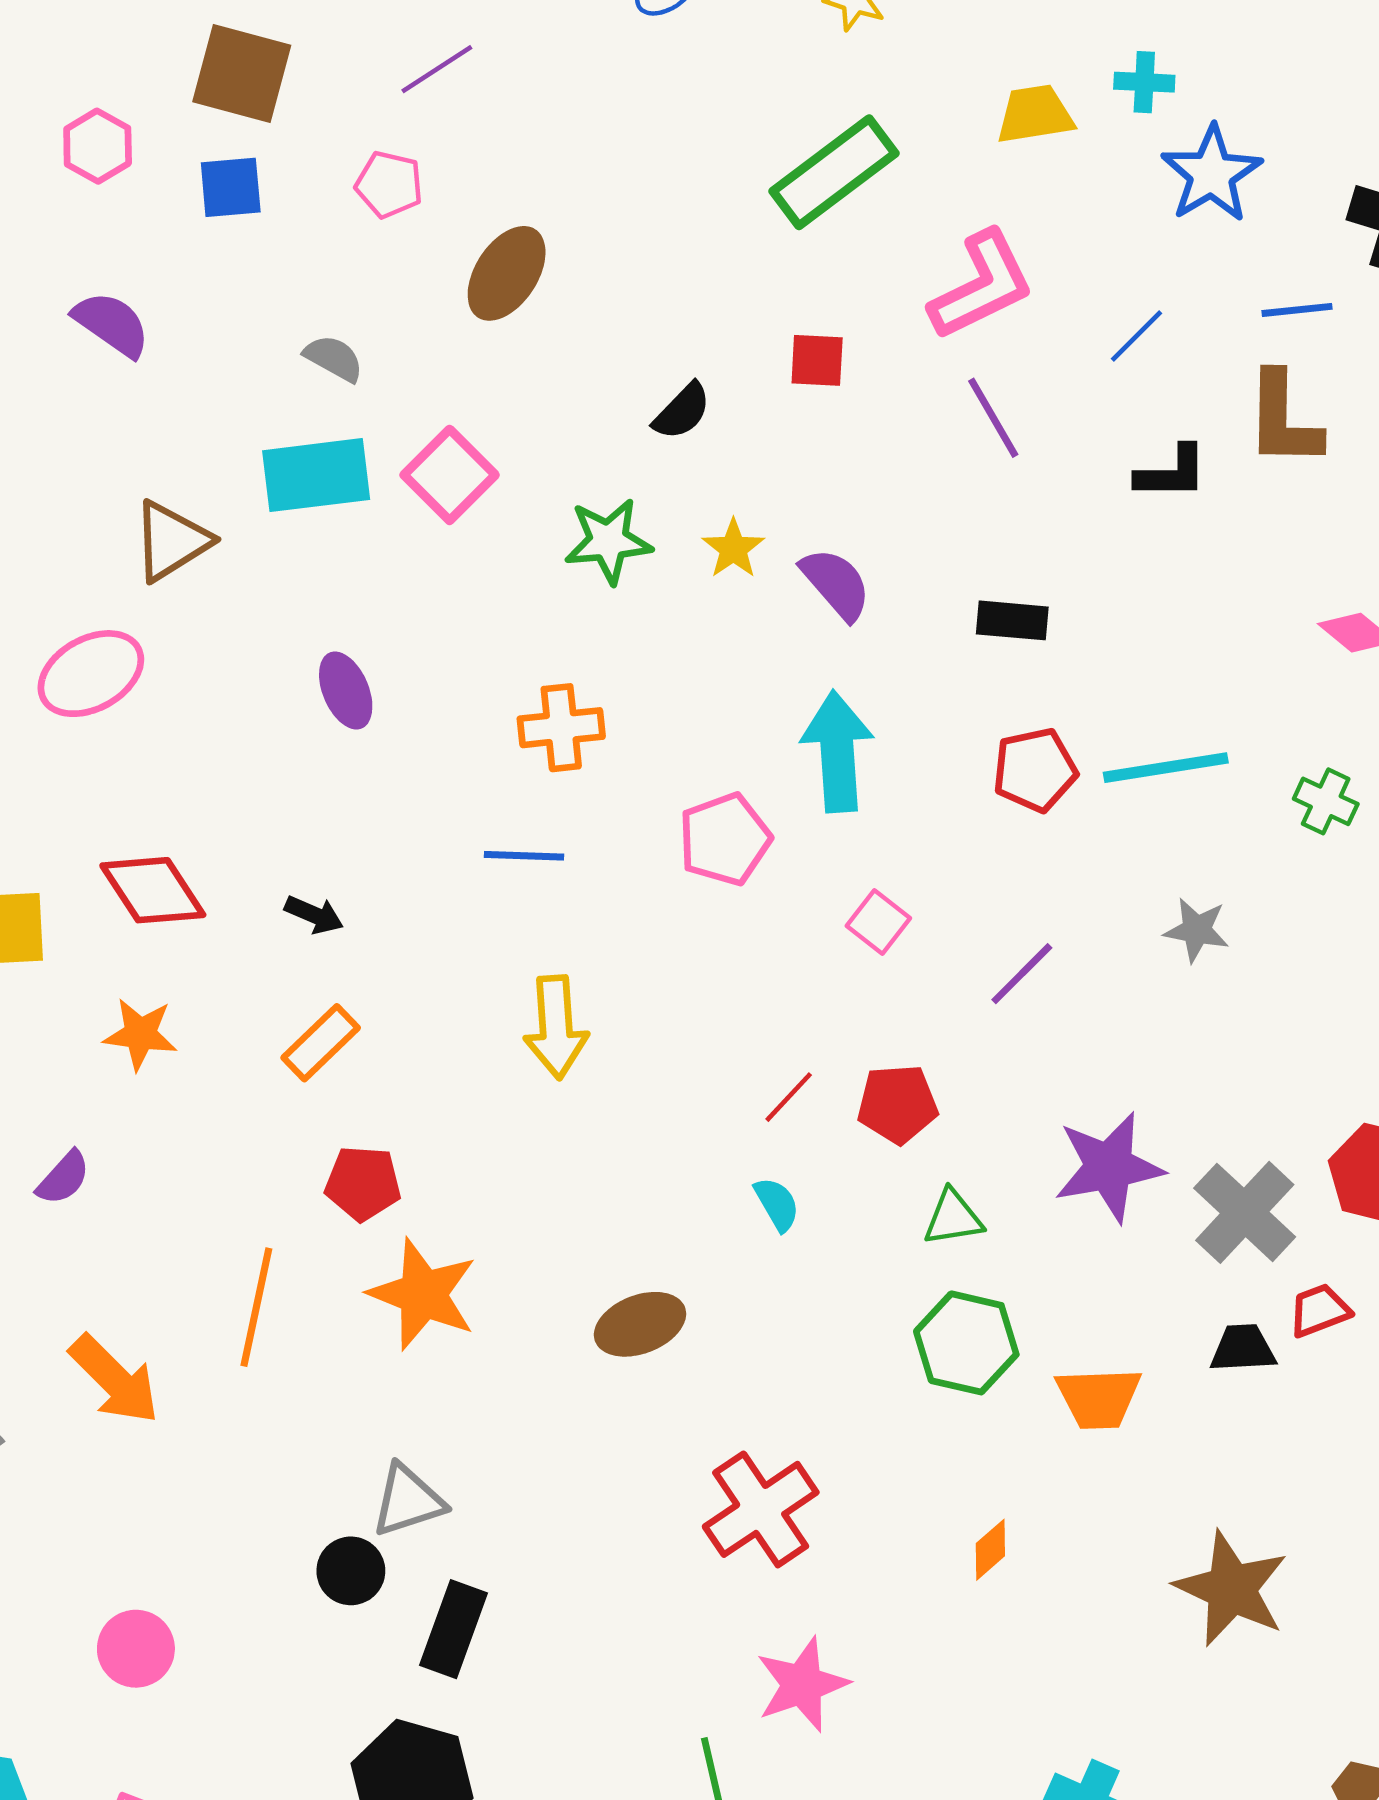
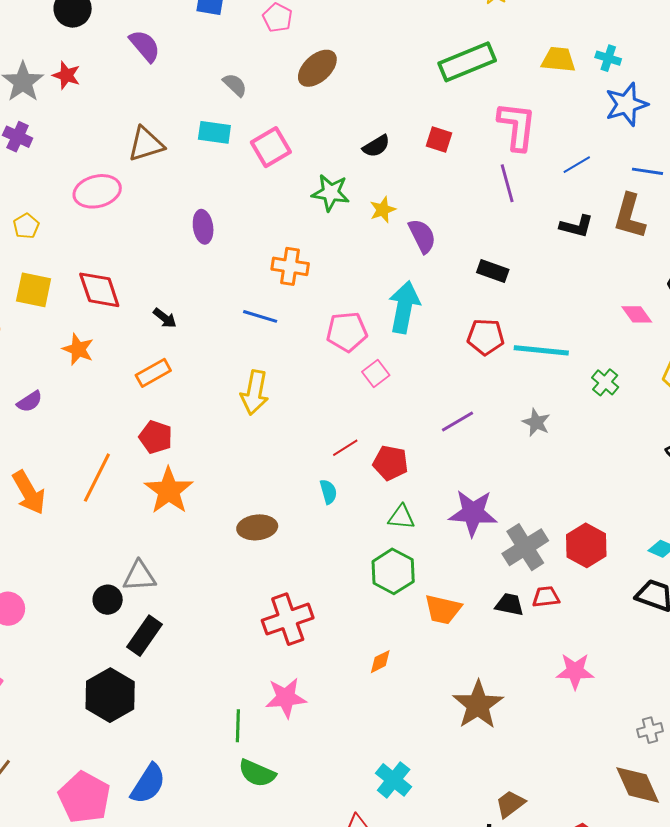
pink L-shape: (982, 286) -> (517, 126), turned -72
cyan rectangle: (316, 475) -> (214, 132), size x0.7
pink square: (878, 922) -> (376, 374), moved

